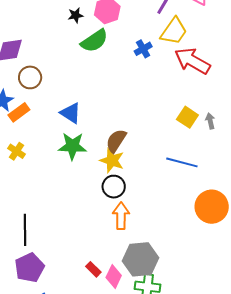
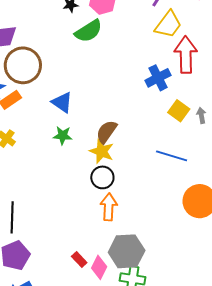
blue cross: (143, 49) -> (158, 78), moved, size x1.4
red arrow: (192, 61) -> (186, 55), turned 57
brown circle: (30, 77) -> (23, 65), size x1.6
green star: (72, 146) -> (63, 136), size x0.7

